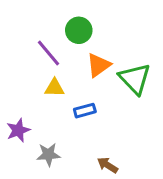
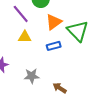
blue rectangle: (85, 111) -> (54, 46), moved
gray star: (48, 154) -> (32, 76), moved

